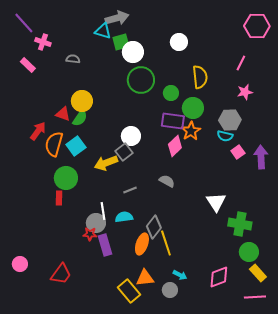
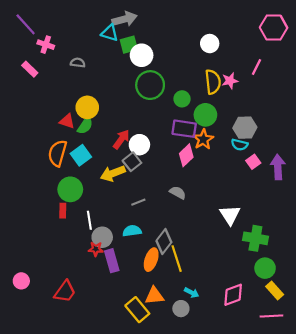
white circle: (179, 42) -> (210, 44), moved
pink star: (245, 92) -> (230, 81), moved
red arrow: (38, 131) -> (121, 139), moved
white line: (103, 211) -> (89, 220), moved

